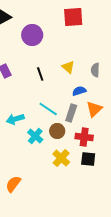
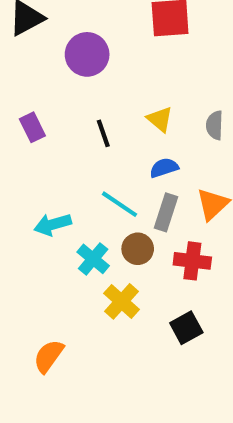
blue semicircle: (79, 91) -> (164, 168), moved
yellow cross: (61, 158) -> (121, 301), moved
black square: (88, 159) -> (186, 328), moved, turned -35

